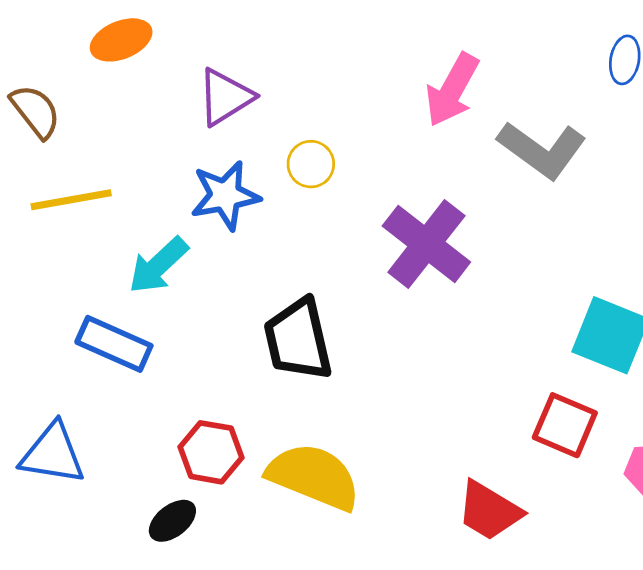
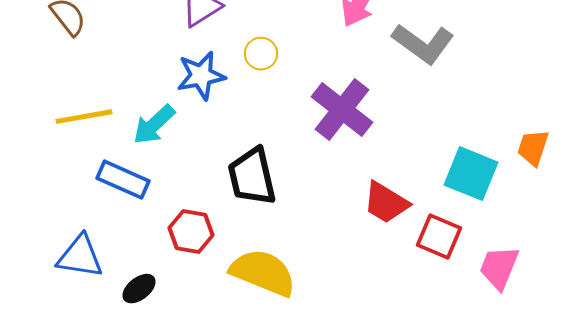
yellow line: (71, 200) -> (84, 117), moved
red hexagon: (211, 452) -> (191, 232), moved
red trapezoid: (489, 511) -> (386, 203), moved
black ellipse: (172, 521) -> (139, 289), moved

